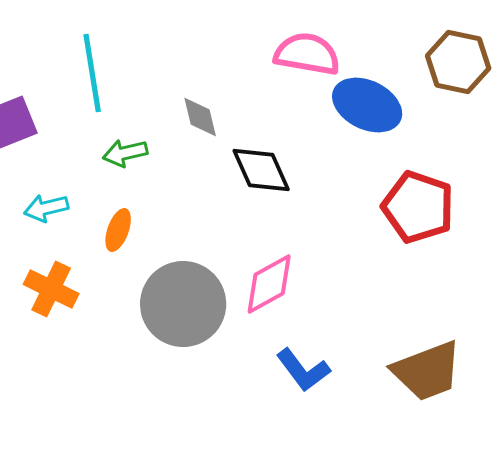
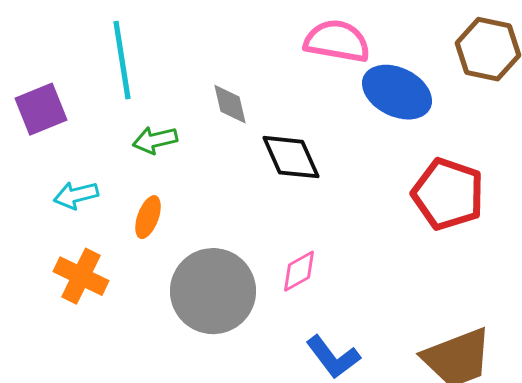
pink diamond: (269, 284) -> (299, 271), size x0.7

